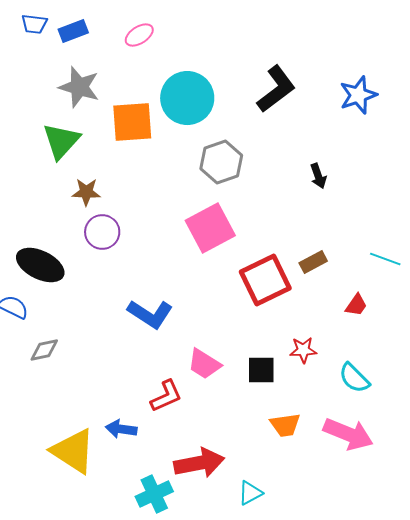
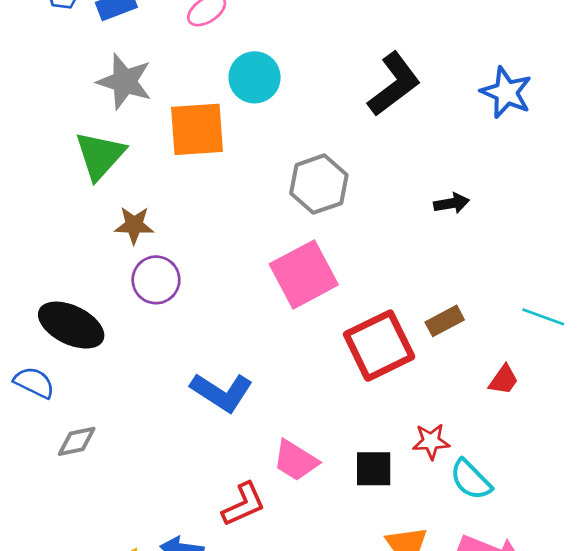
blue star: (358, 95) -> (506, 92), turned -30
cyan circle: (187, 98) -> (255, 77), moved, size x0.7
black arrow: (318, 176) -> (452, 203), turned -80
cyan semicircle: (354, 378) -> (471, 480), moved

